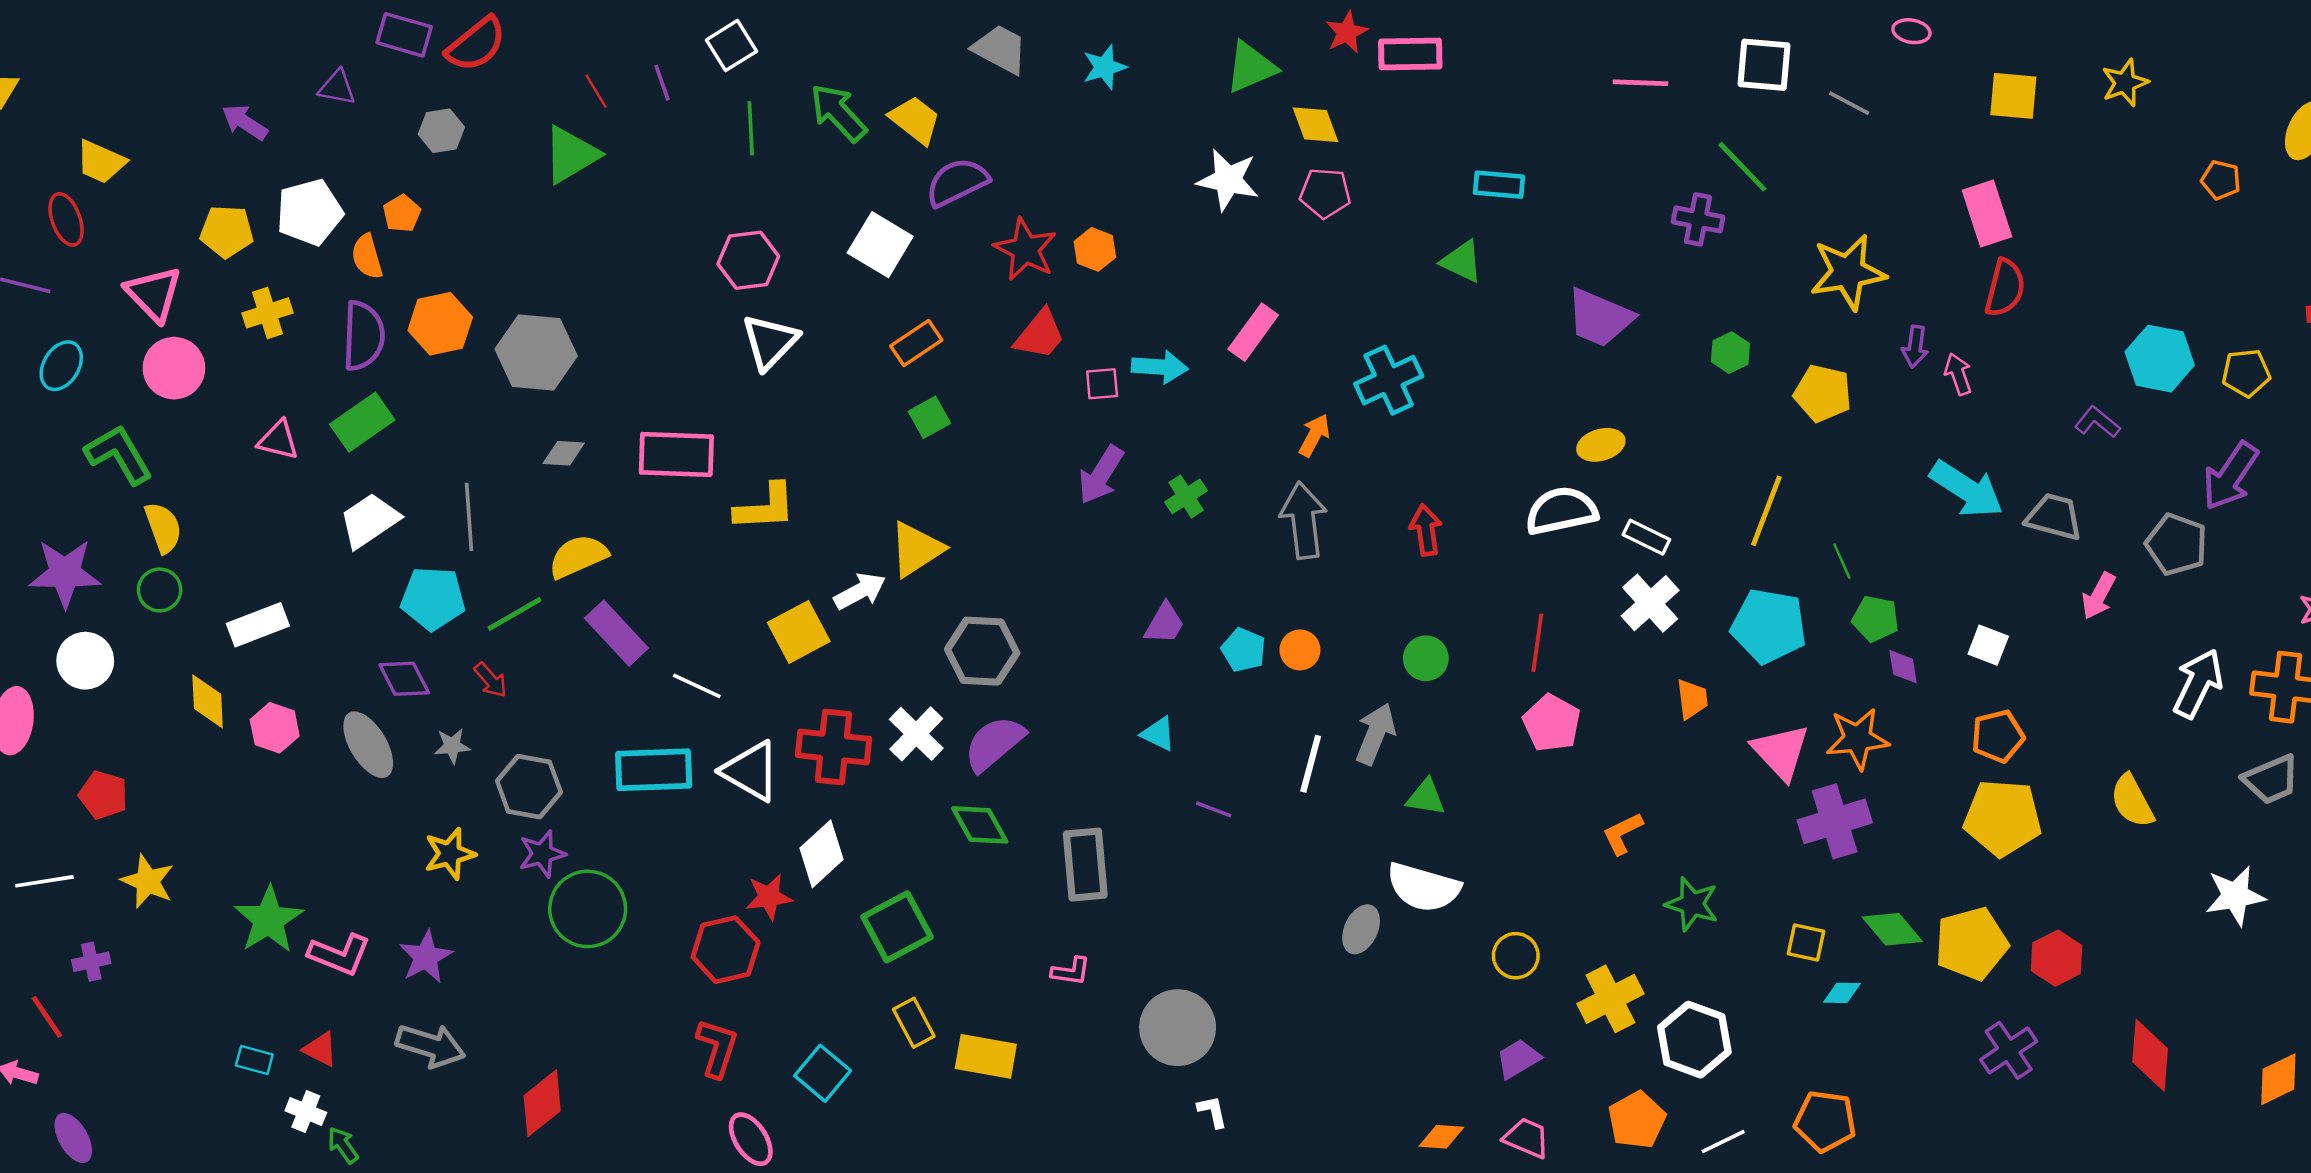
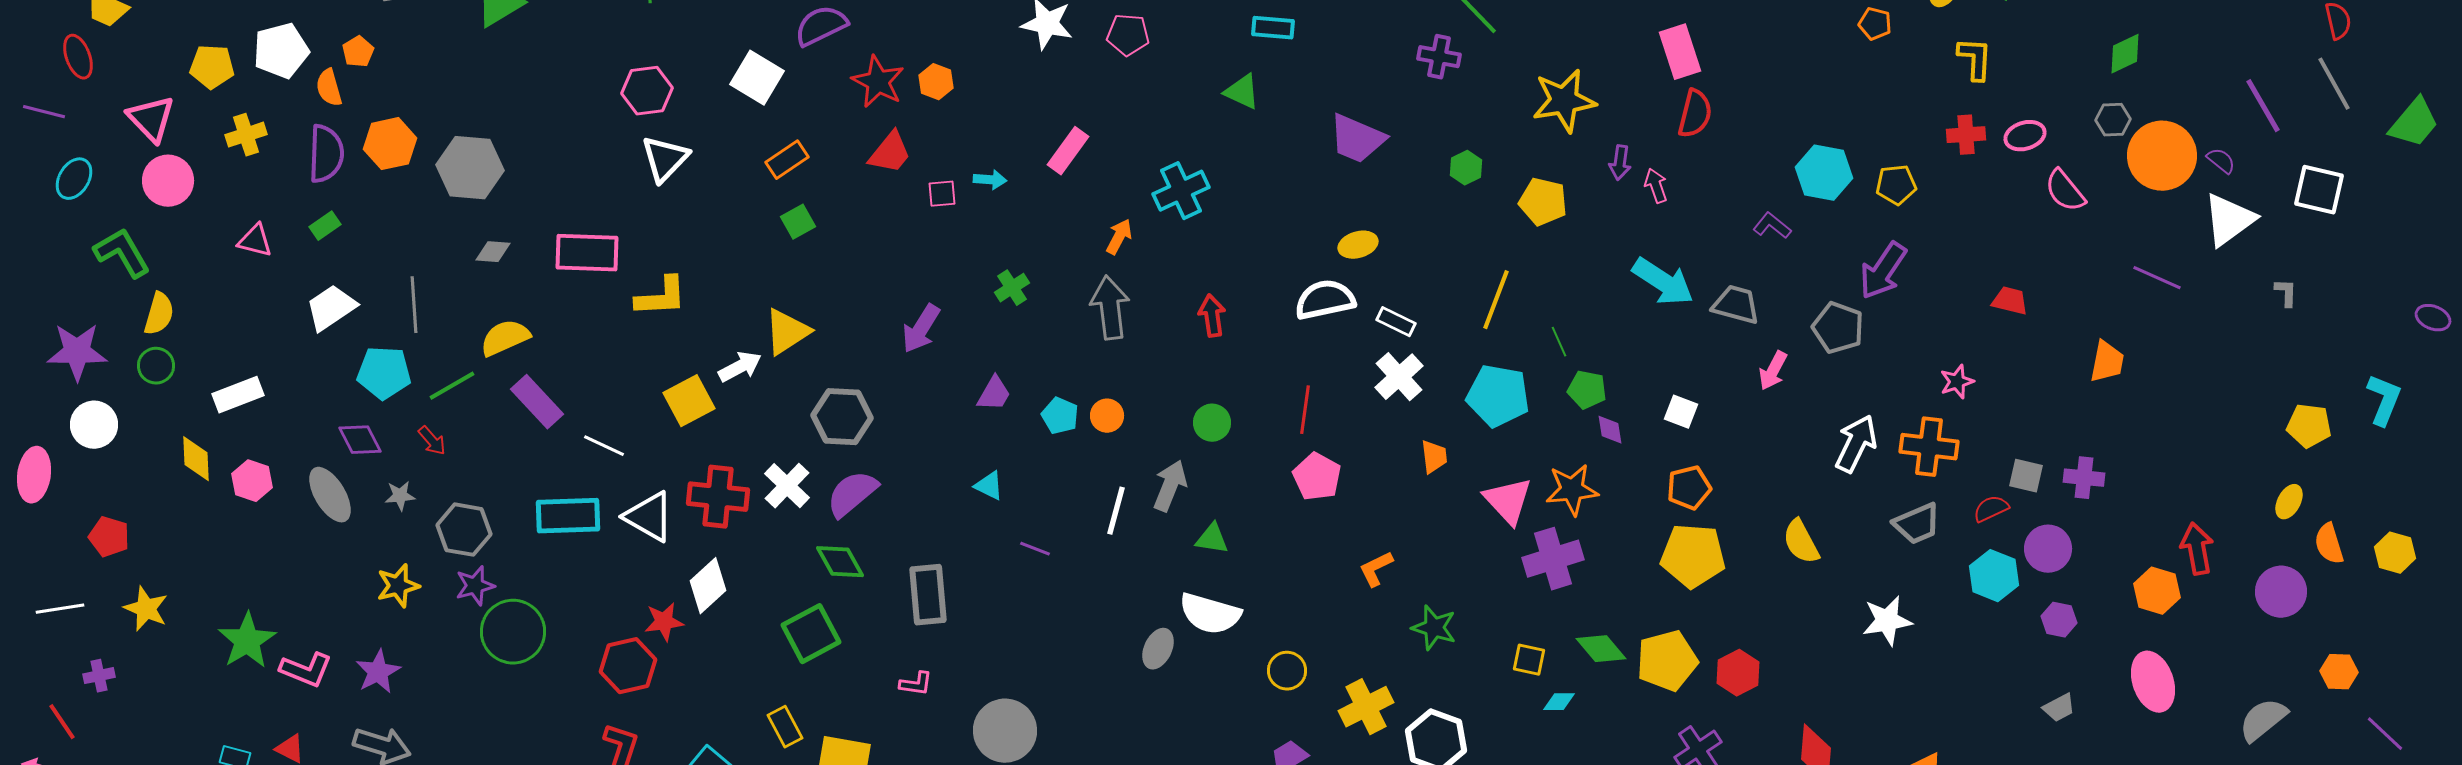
cyan arrow: (1160, 367) -> (990, 180), size x0.7
green rectangle: (362, 422) -> (325, 226), size x0.6
purple arrow: (1101, 475) -> (921, 329), moved
yellow semicircle: (163, 528) -> (159, 314), turned 36
green square: (897, 927) -> (811, 634), moved

